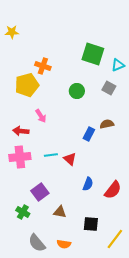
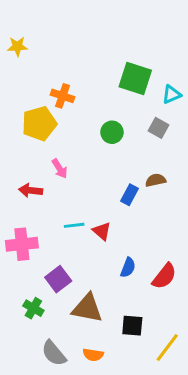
pink cross: (20, 157) -> (22, 244), moved
brown triangle: (60, 212) -> (87, 308), size x1.6

